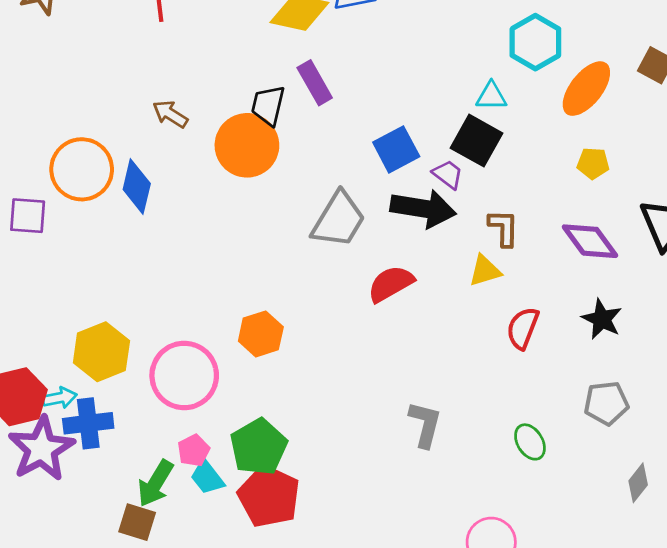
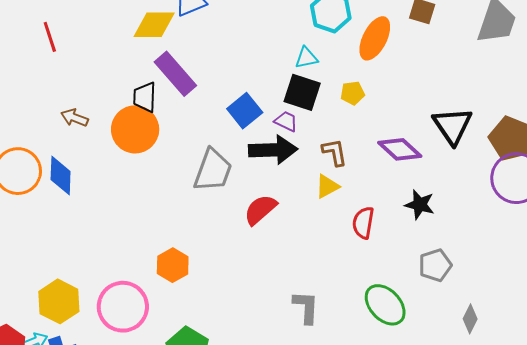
purple rectangle: (315, 83) -> (175, 74), size x1.4
yellow pentagon: (593, 163) -> (352, 93), moved
green ellipse: (530, 442) -> (385, 305), size x1.6

